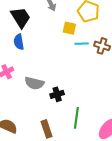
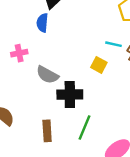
yellow square: (69, 28) -> (99, 65), moved
black cross: (57, 94) -> (70, 94), size x1.5

